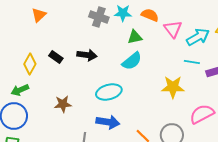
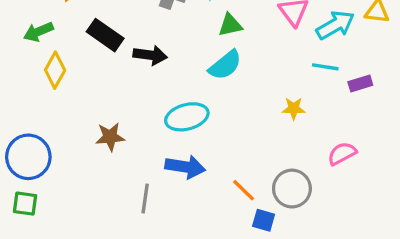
black rectangle: (56, 57) -> (105, 35), moved, size x1.5
yellow star: (173, 87) -> (294, 108), size x0.6
green arrow: (20, 90) -> (38, 32), moved
pink semicircle: (202, 114) -> (342, 154), size x0.7

